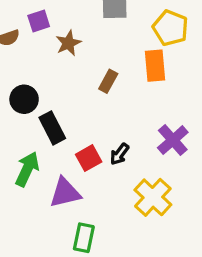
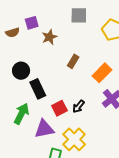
orange rectangle: (155, 66) -> (102, 73), moved, turned 48
yellow cross: (153, 197) -> (74, 139), moved

